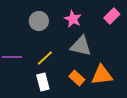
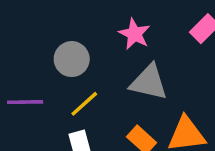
gray circle: (39, 21) -> (72, 59), moved

